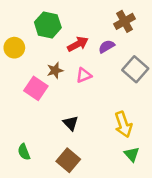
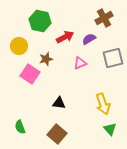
yellow circle: (14, 48) -> (19, 46), moved
gray square: (135, 69) -> (113, 58), turned 35
pink triangle: (84, 75) -> (80, 63), moved
black triangle: (71, 123) -> (59, 103), turned -40

